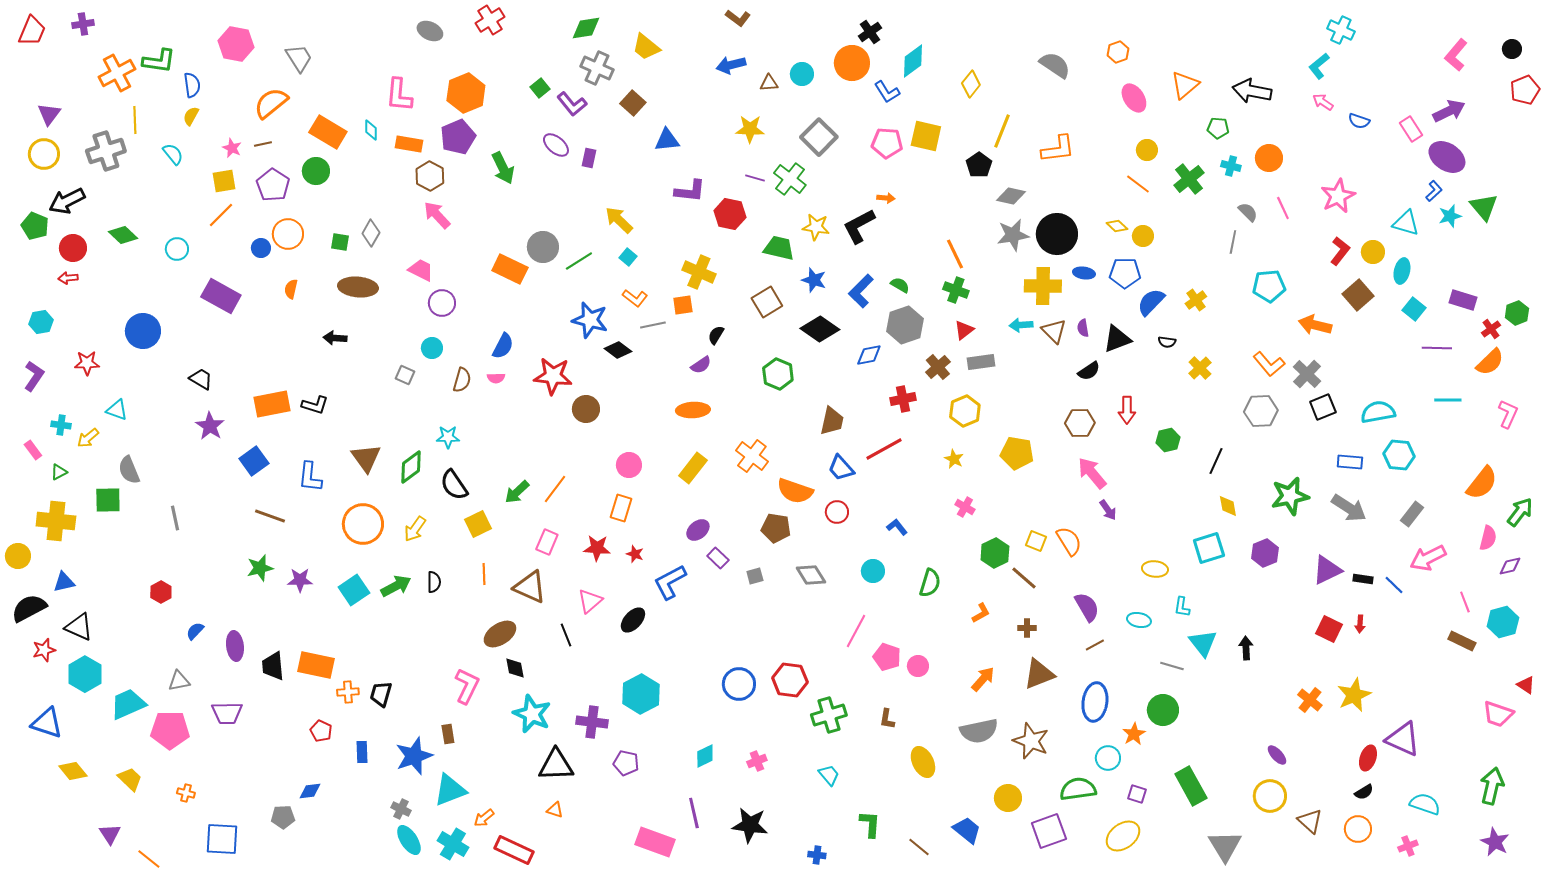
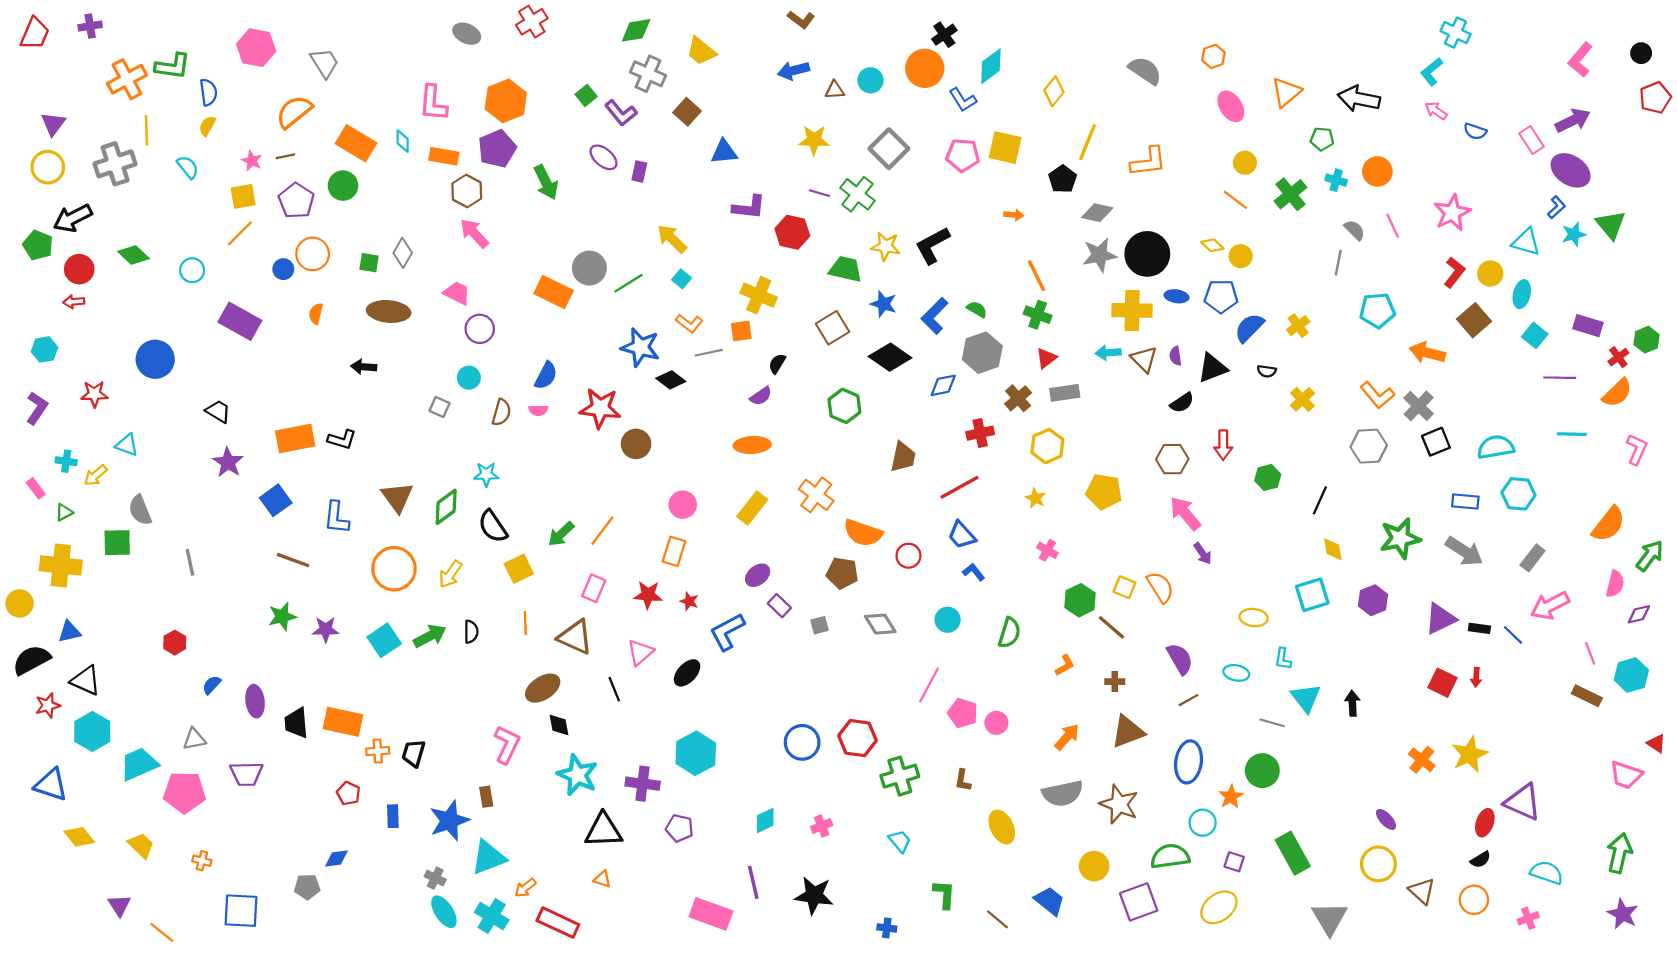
orange arrow: (886, 198) -> (1014, 215), moved
blue trapezoid: (841, 468) -> (962, 535), moved

